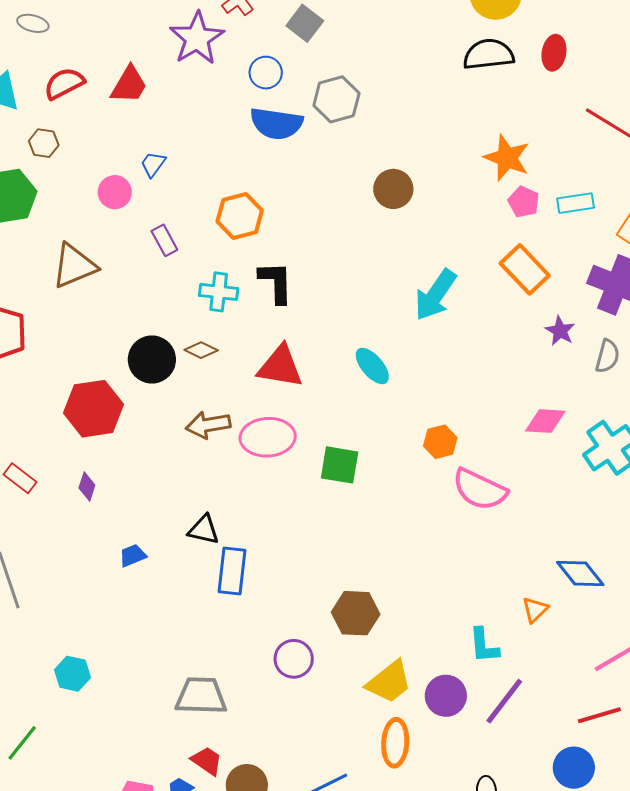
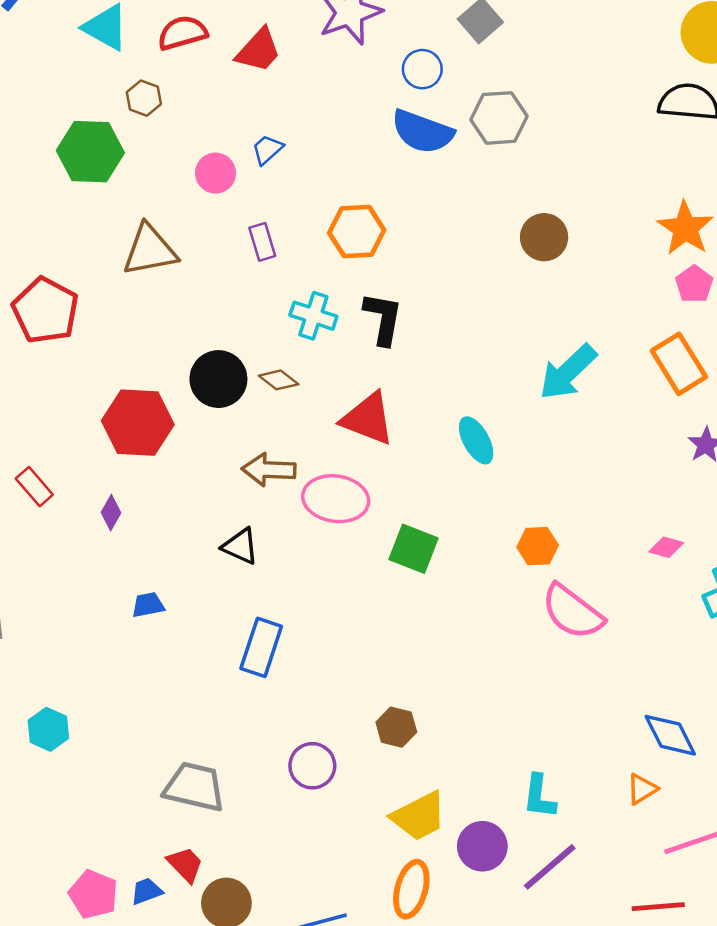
pink diamond: (545, 421) -> (666, 547), size x0.7
black triangle: (204, 530) -> (240, 546), moved
orange triangle: (535, 610) -> (642, 789), moved
brown hexagon: (356, 613) -> (396, 727), size x0.7

